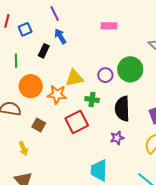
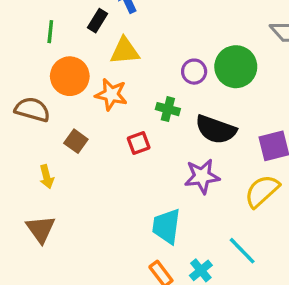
yellow triangle: (74, 78) -> (125, 51), moved
black semicircle: (122, 109) -> (216, 130), turned -75
red square: (77, 122) -> (139, 143), size x0.6
purple star: (117, 138) -> (202, 176), size x1.5

